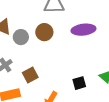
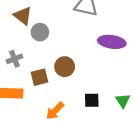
brown circle: (44, 32) -> (65, 67), moved

